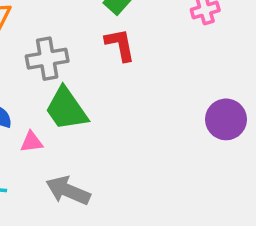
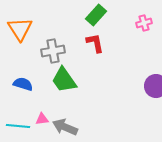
pink triangle: (31, 142) -> (42, 119), moved

